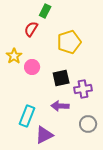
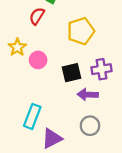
purple cross: (83, 89) -> (102, 69), moved
purple arrow: (60, 106) -> (88, 95), moved
gray circle: (88, 124) -> (90, 126), moved

